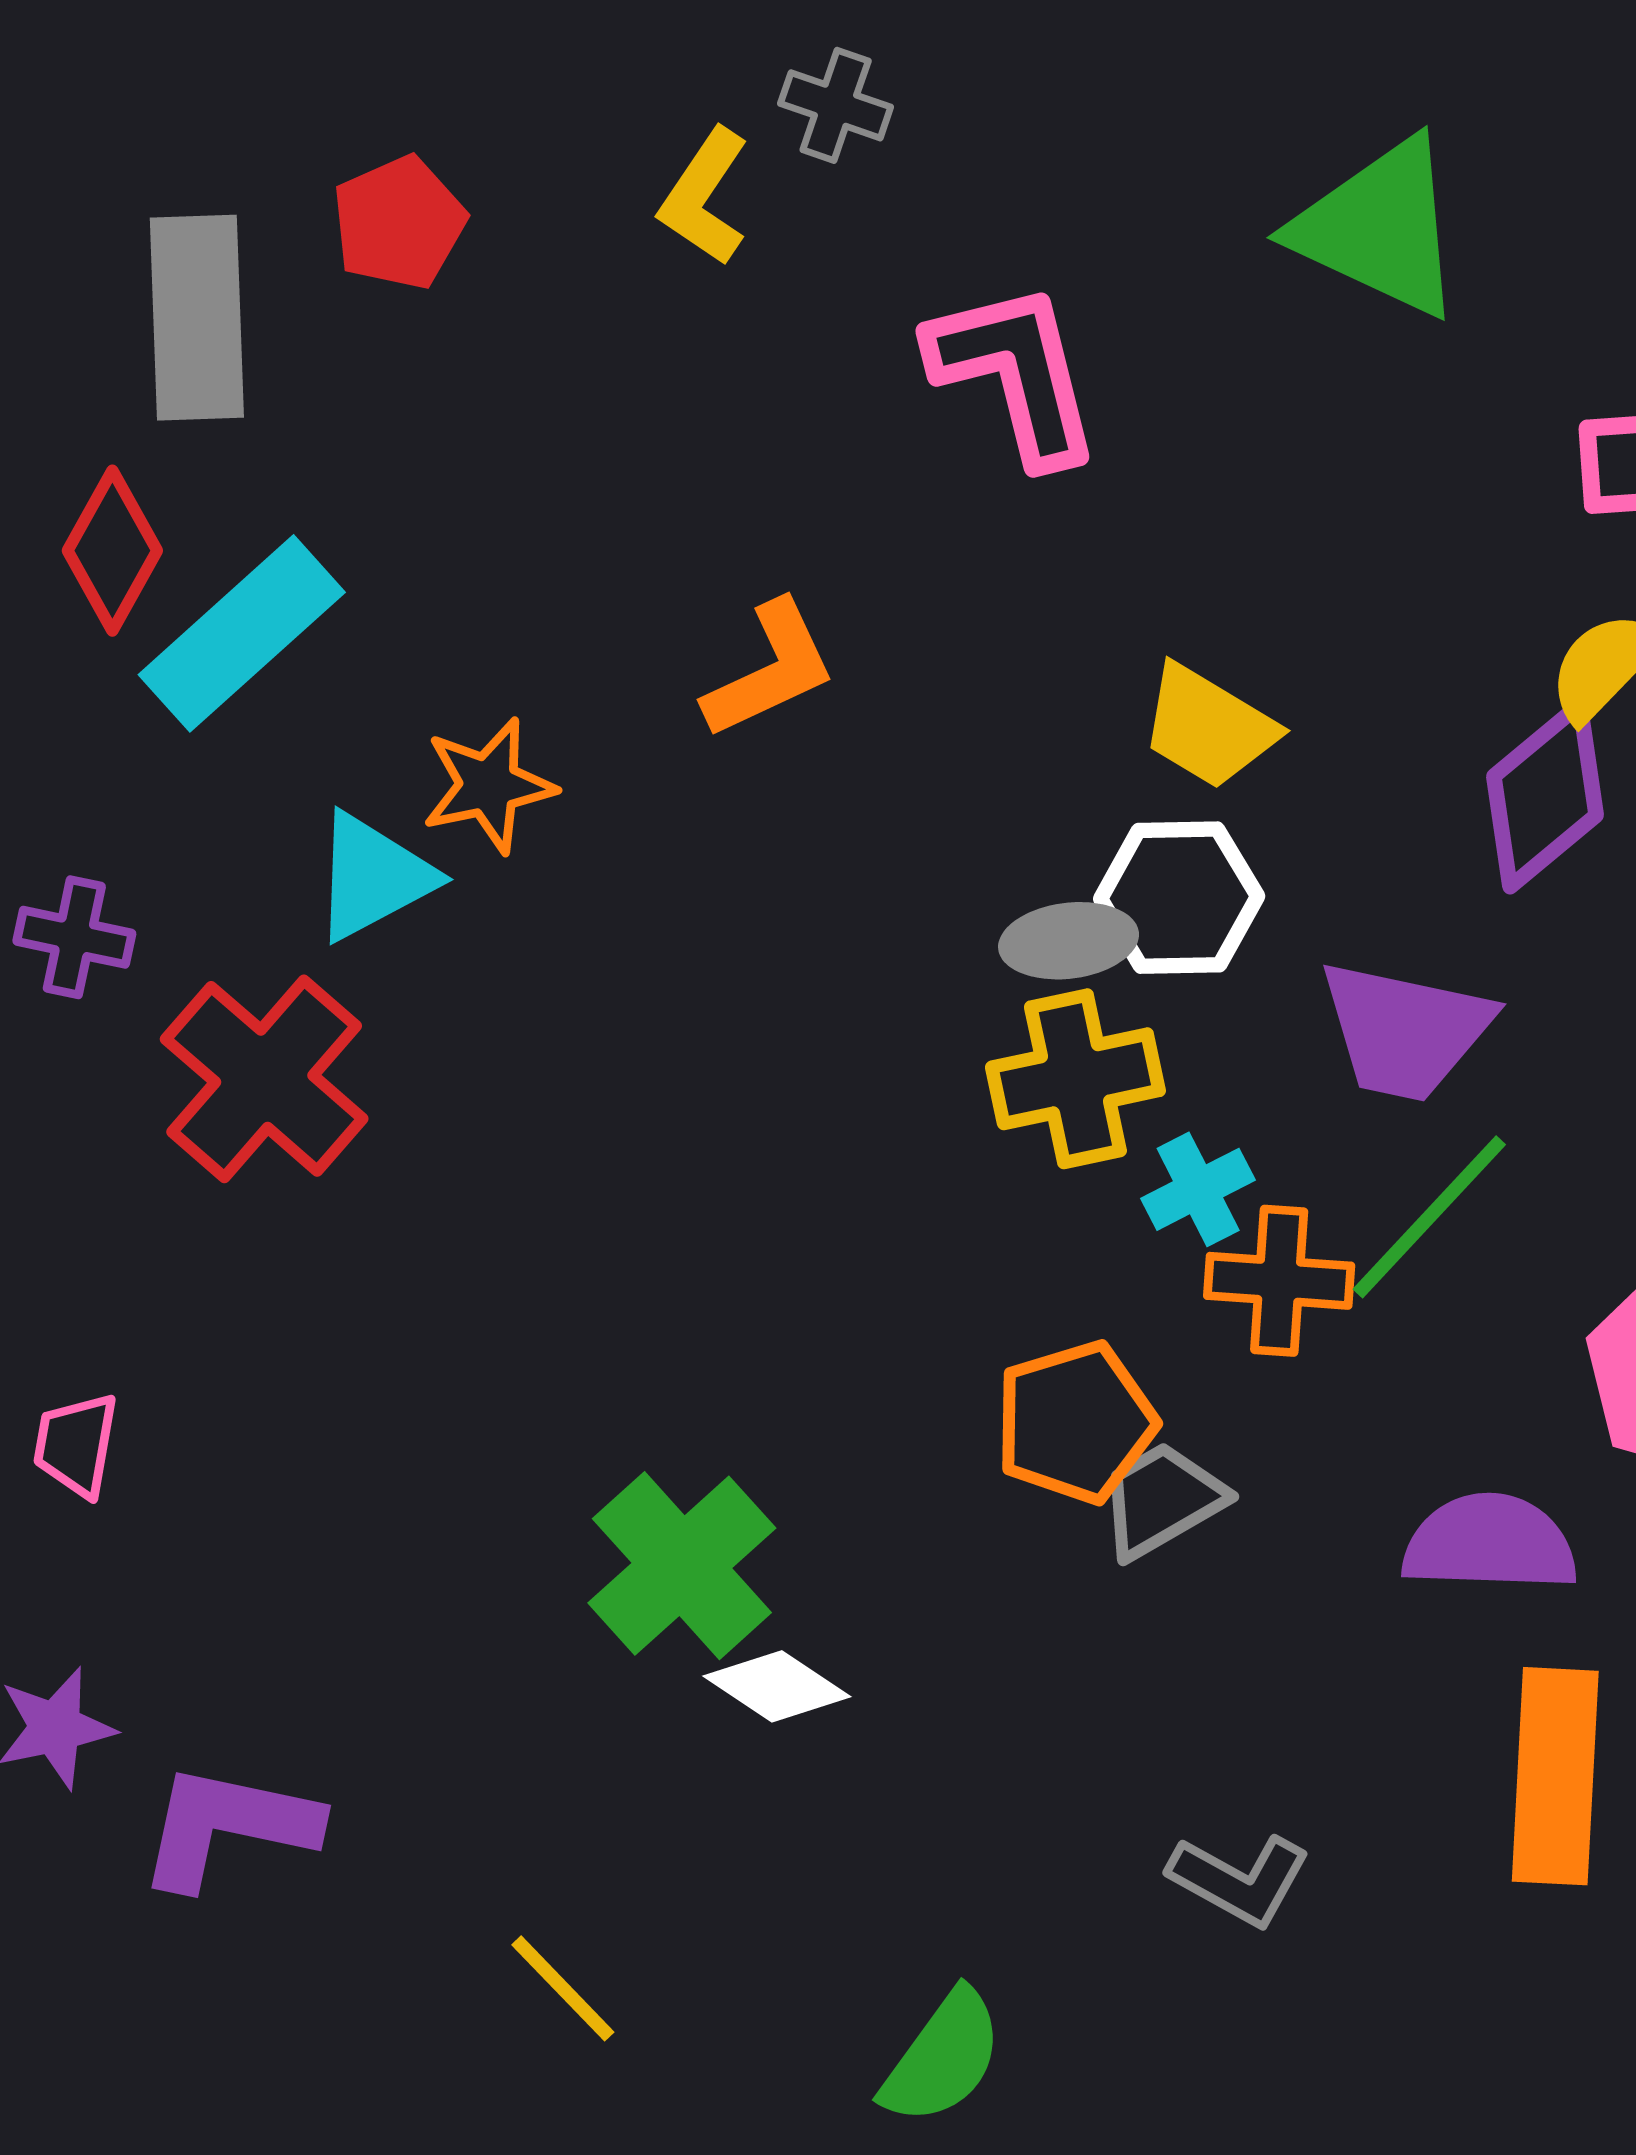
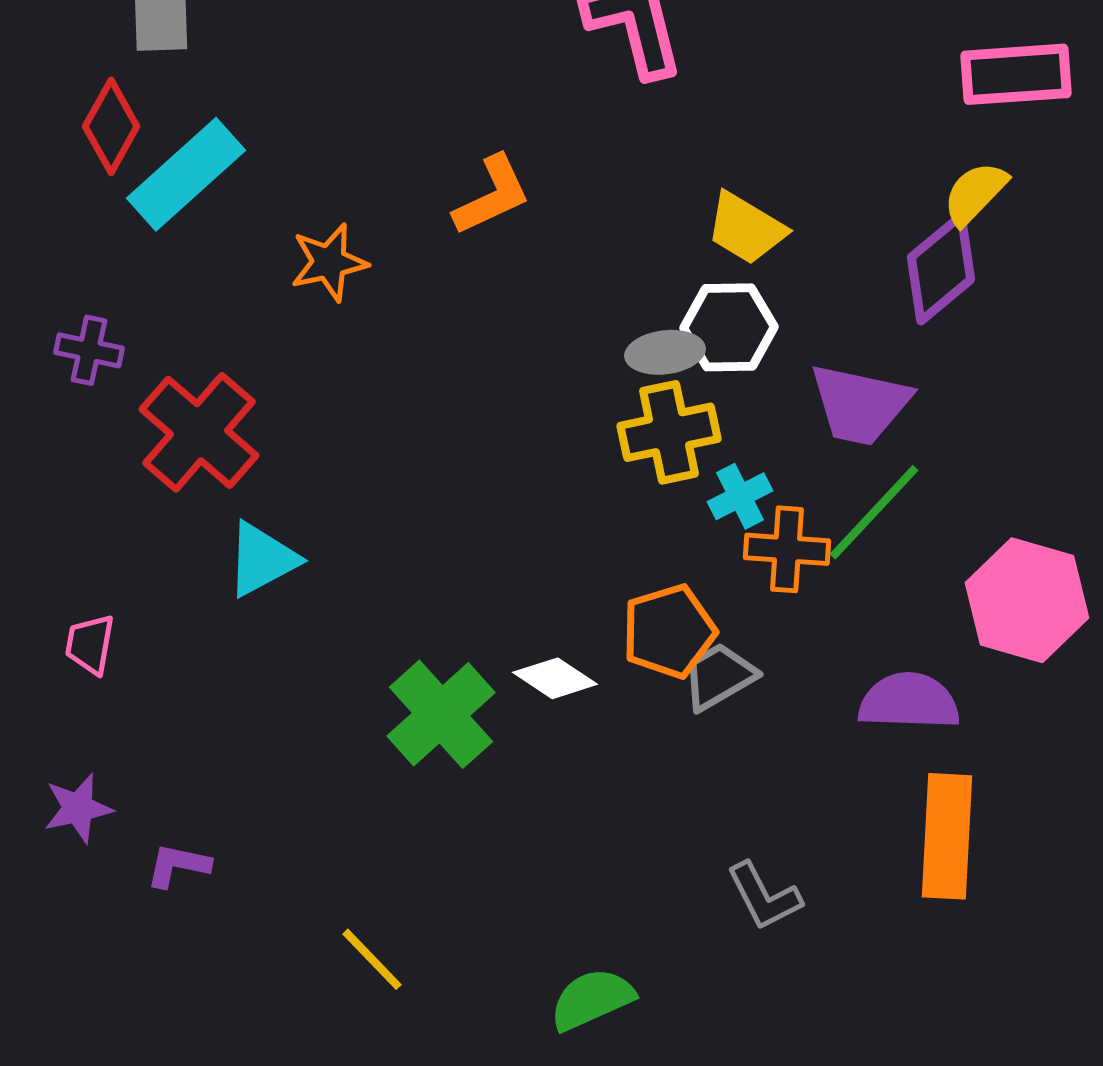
cyan triangle: (373, 877) -> (262, 559), moved
white diamond: (777, 1686) -> (555, 678), moved
purple L-shape: (228, 1826) -> (178, 865), size x0.6
gray L-shape: (1239, 1880) -> (764, 896), turned 34
green semicircle: (943, 2058) -> (592, 999), turned -150

